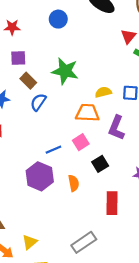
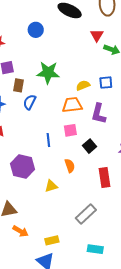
brown rectangle: (28, 81) -> (18, 85), turned 64
pink square: (81, 142) -> (70, 130), turned 32
blue line: (53, 150) -> (48, 140), turned -64
purple hexagon: (40, 176) -> (23, 166), moved
yellow triangle: (30, 242) -> (51, 186), moved, turned 32

